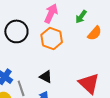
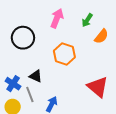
orange hexagon: (52, 38) -> (64, 54), moved
black triangle: (46, 77) -> (36, 76), moved

